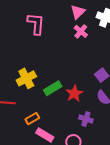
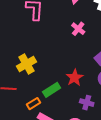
pink cross: (81, 31) -> (78, 29), moved
green rectangle: (53, 88) -> (52, 90), moved

